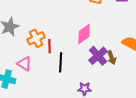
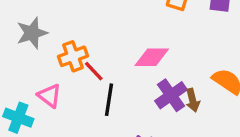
pink diamond: (84, 34) -> (152, 57), turned 30
red line: (50, 46) -> (94, 71), turned -48

